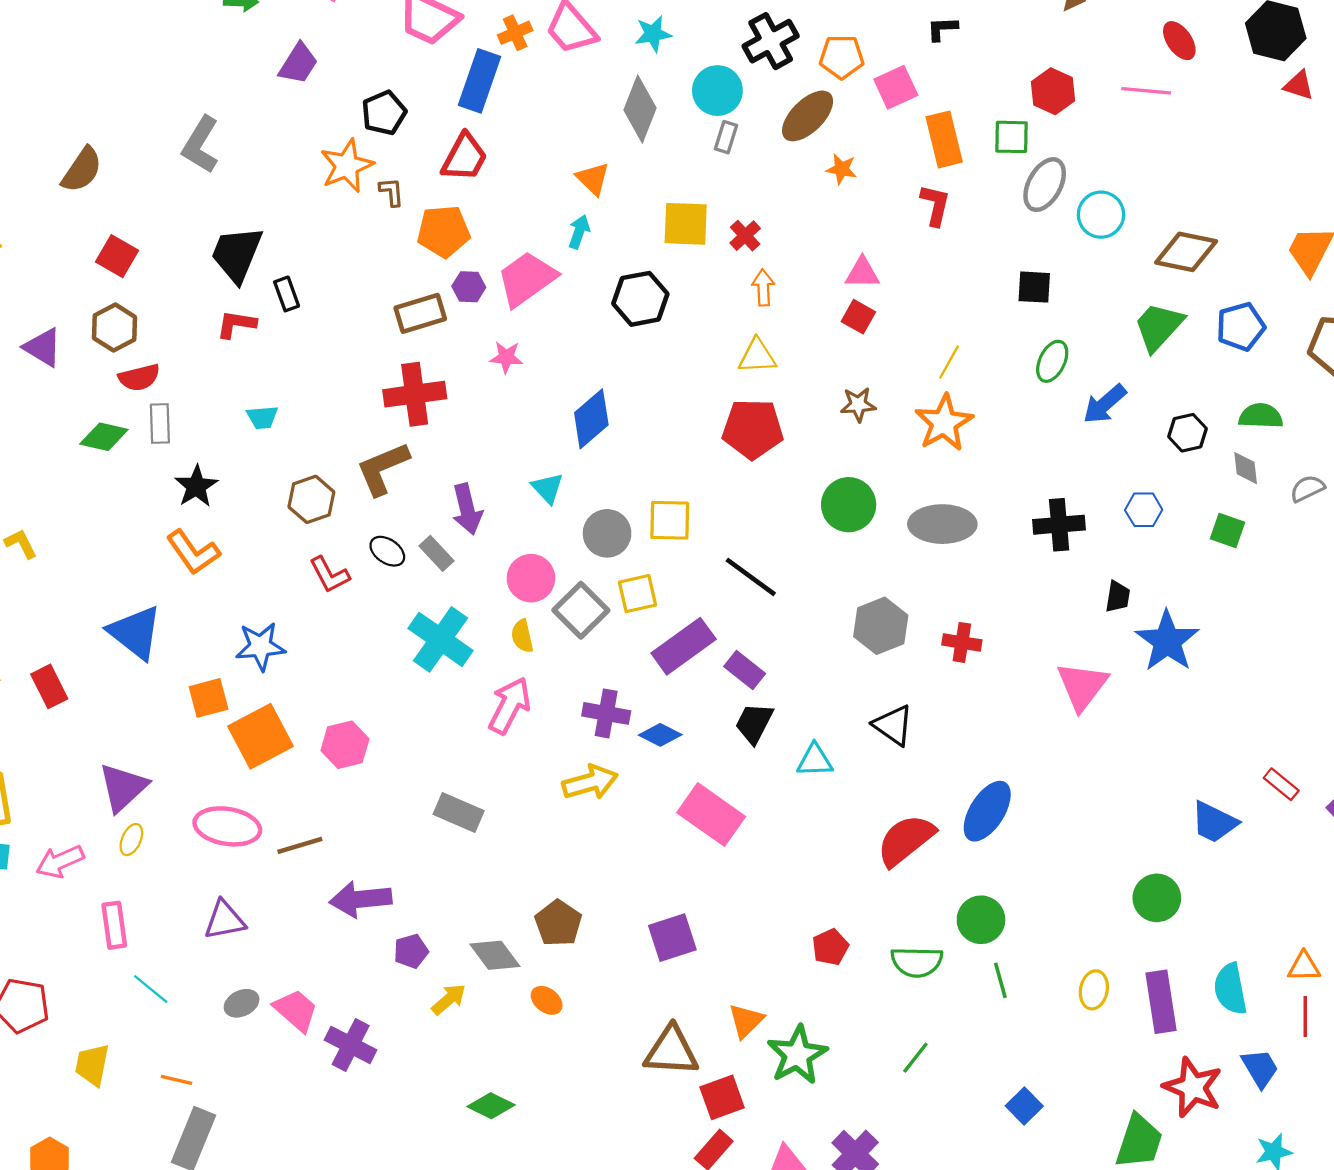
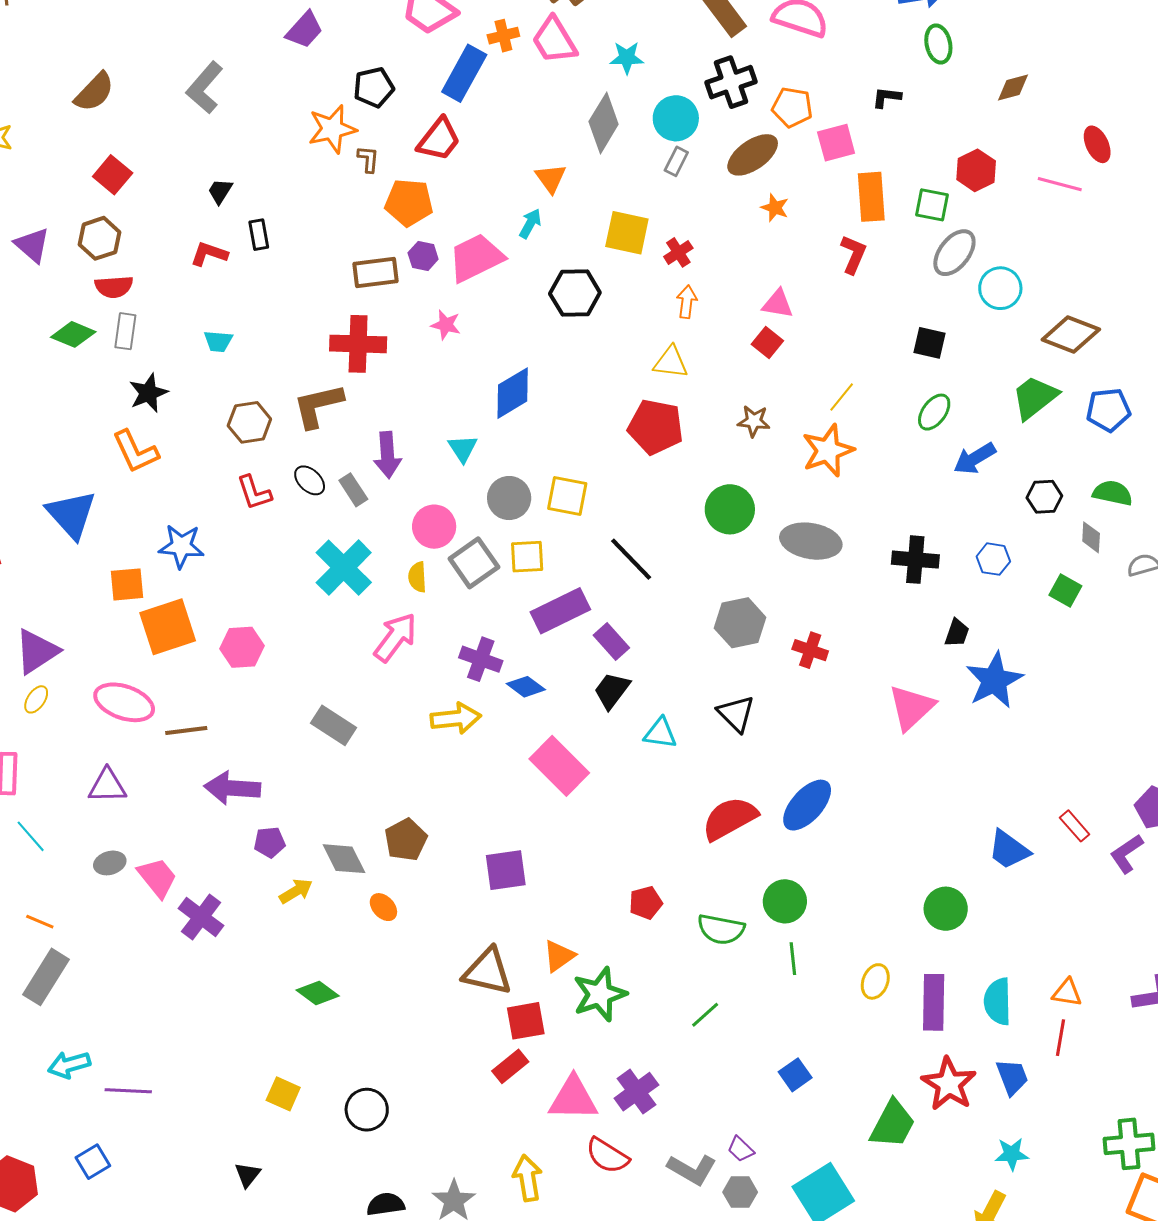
black trapezoid: (237, 254) -> (220, 191), size x0.5

